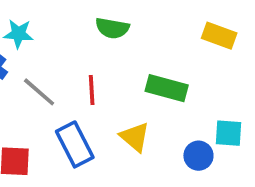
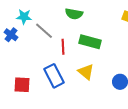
green rectangle: (167, 88) -> (90, 42), moved
gray line: (39, 92) -> (44, 31), moved

